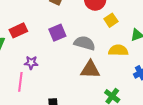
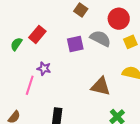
red rectangle: (18, 30) -> (37, 34), turned -36
gray semicircle: (85, 43) -> (100, 38), moved

